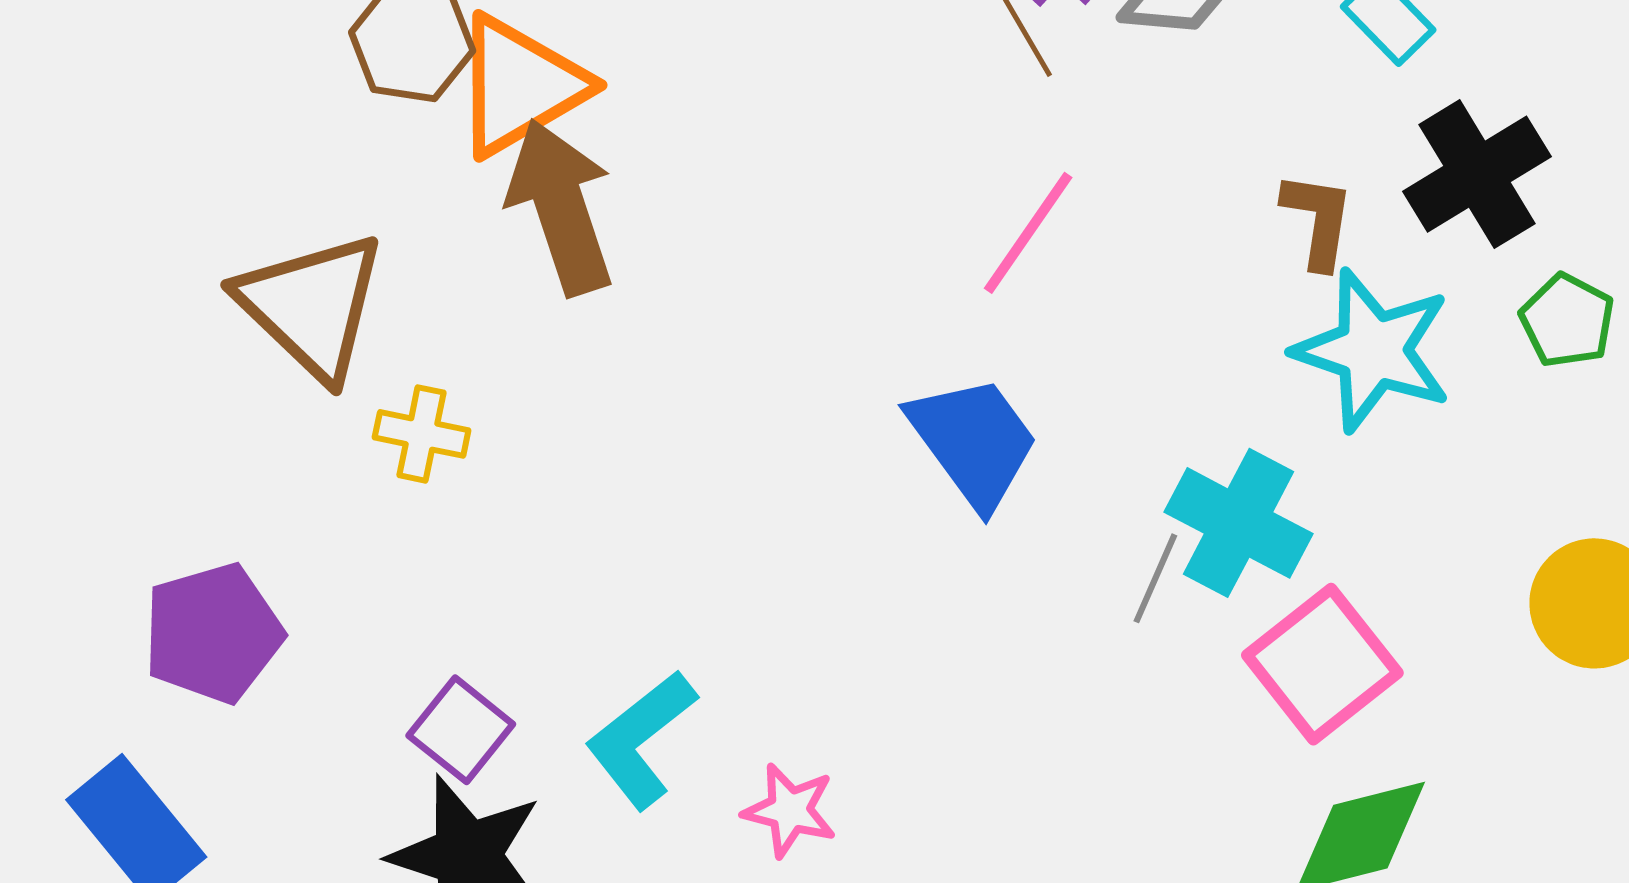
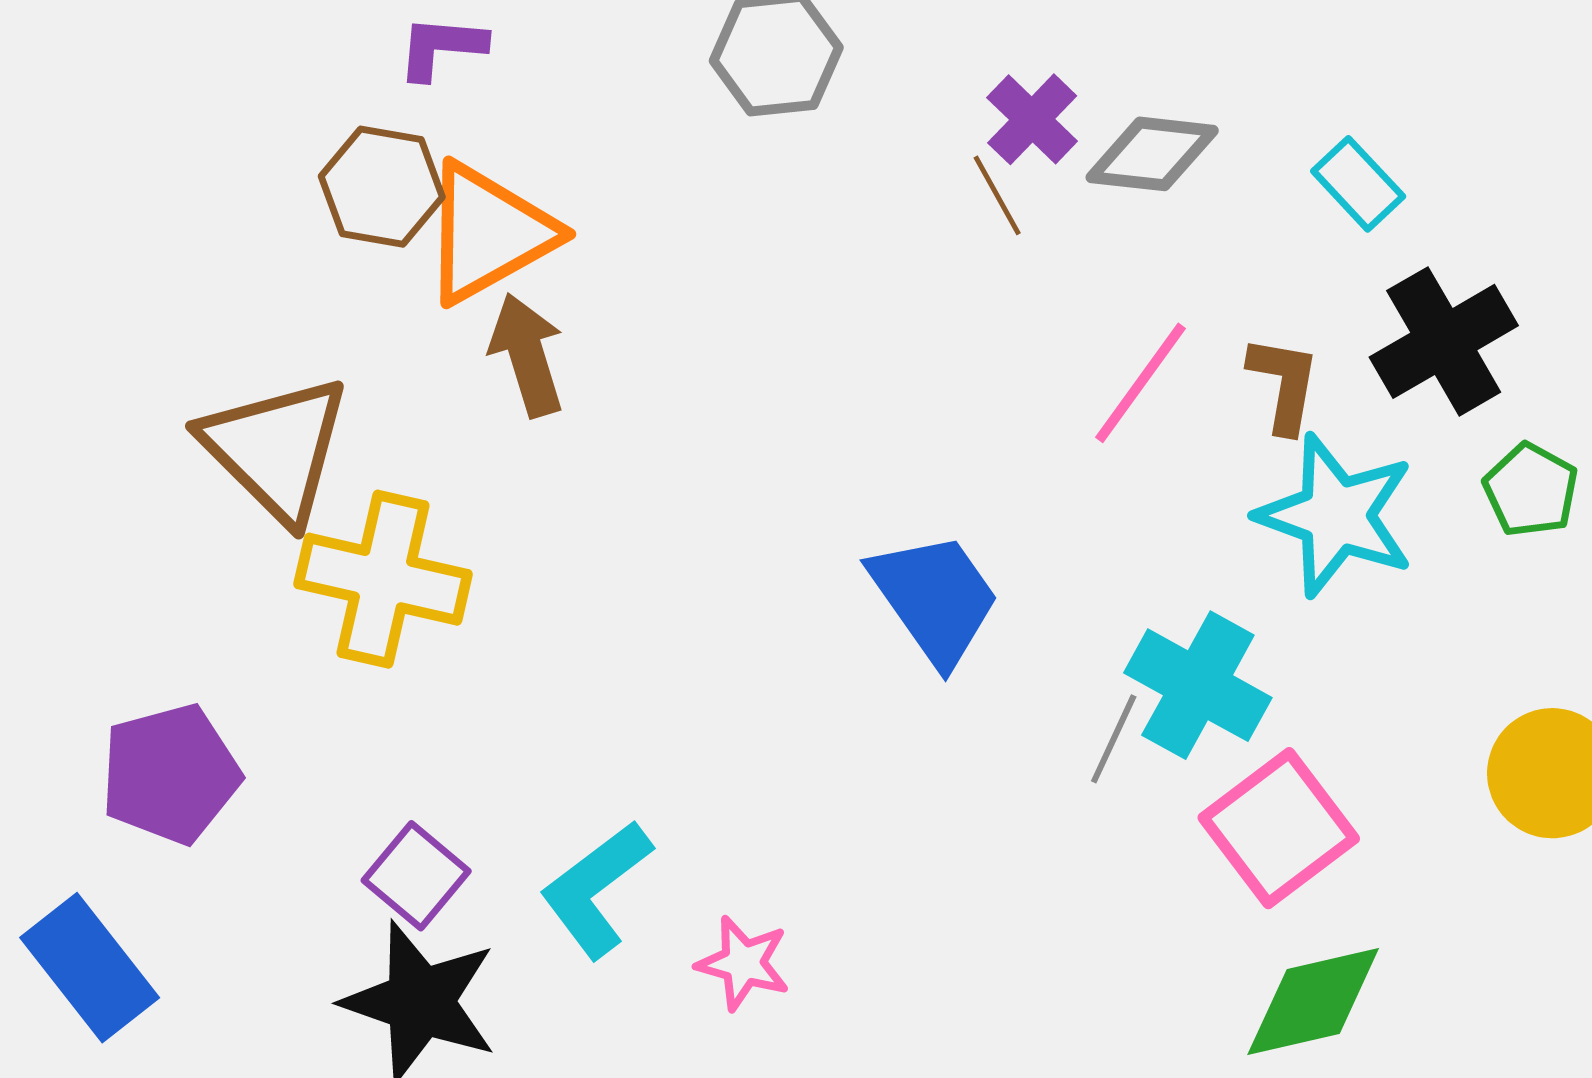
brown arrow: (561, 207) -> (527, 355), size x0.7
pink line: (1028, 233) -> (1141, 383), moved
yellow cross: (422, 434) -> (383, 579), size x1.8

